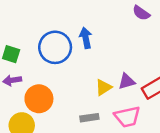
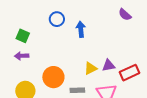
blue circle: (55, 47) -> (57, 19), moved, size x0.6
orange circle: (39, 99) -> (53, 77), moved

